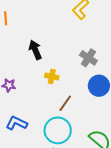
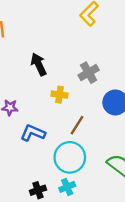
gray cross: (88, 58) -> (89, 73), moved, turned 30
blue L-shape: (17, 123) -> (33, 133), moved

